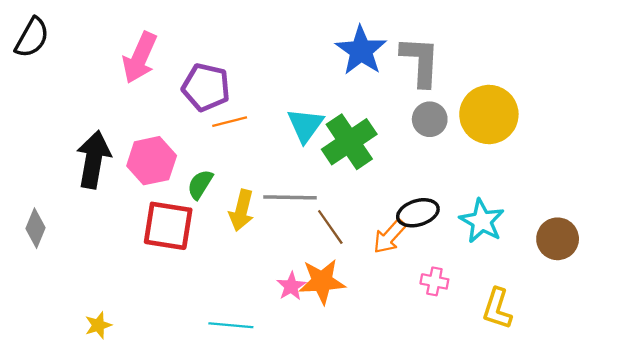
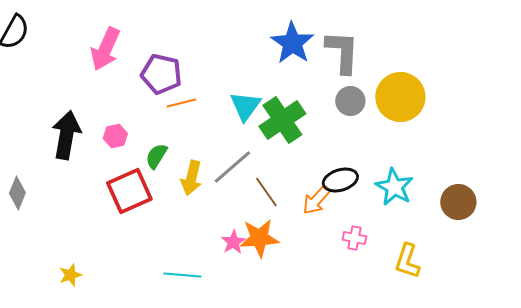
pink hexagon: (152, 161) -> (115, 136), size x0.6
gray line: (290, 197) -> (232, 167), turned -42
red square: (168, 226) -> (129, 191), turned -33

